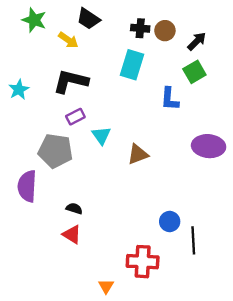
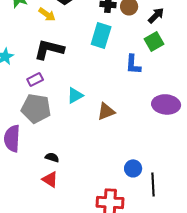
purple rectangle: (75, 117) -> (35, 79), moved
cyan triangle: (101, 135) -> (75, 95), turned 36

